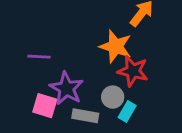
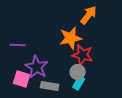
orange star: (116, 46) -> (71, 38), turned -30
gray circle: (113, 97) -> (78, 72), moved

